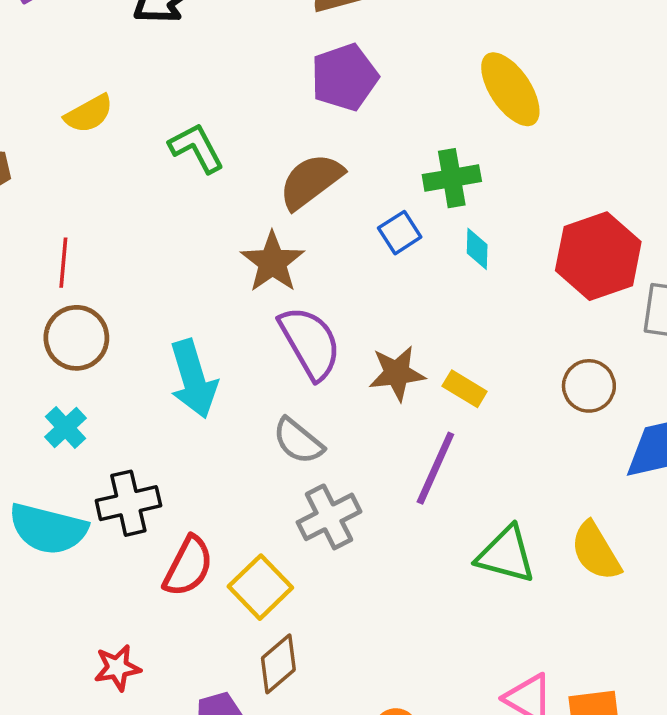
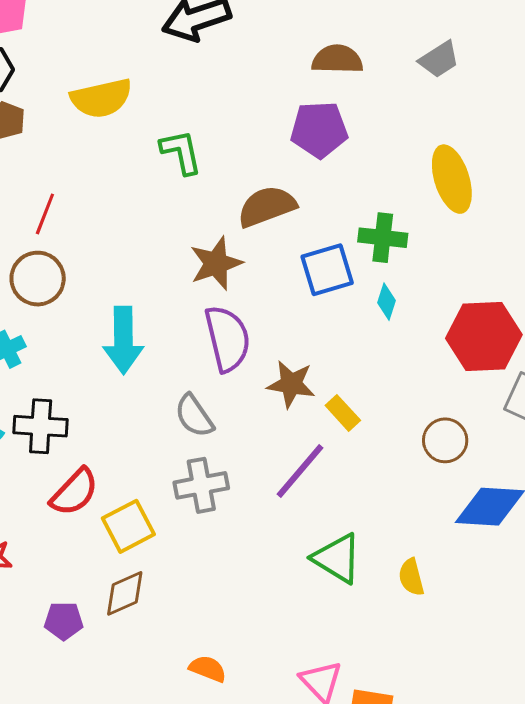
yellow semicircle: (89, 114) -> (101, 98), size x1.4
blue square: (400, 233) -> (327, 270), size x1.5
yellow semicircle: (596, 551) -> (411, 577), size x0.7

